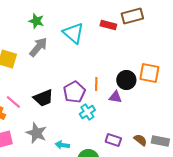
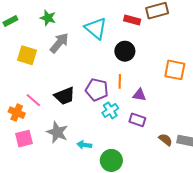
green star: (36, 21) -> (48, 18), moved
black circle: (126, 80) -> (125, 51), moved
purple pentagon: (74, 92) -> (97, 90), turned -30
purple rectangle: (113, 140) -> (137, 120), moved

